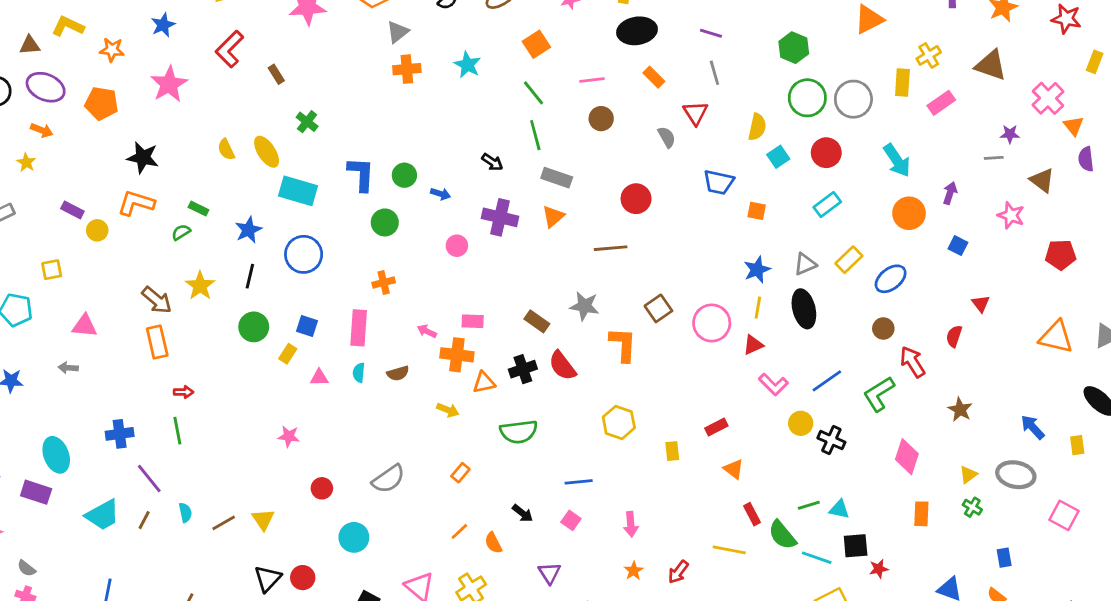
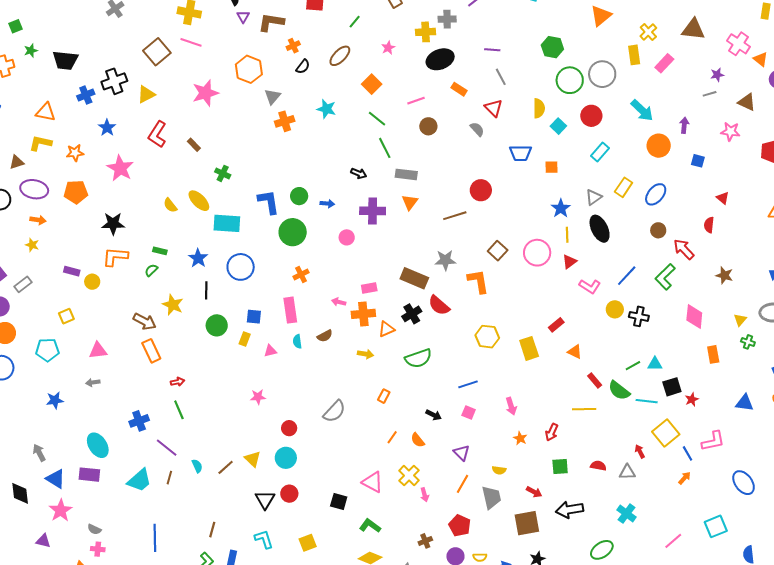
red circle: (636, 199) -> (481, 190), moved
green circle: (385, 222) -> (293, 232), size x1.4
brown rectangle: (537, 321) -> (414, 278), size x1.5
yellow rectangle: (672, 451) -> (529, 348), size x1.6
cyan circle: (354, 537) -> (286, 458), moved

